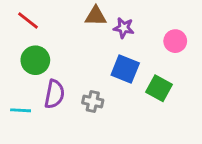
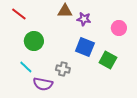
green circle: (35, 60) -> (34, 41), moved
purple semicircle: (54, 94) -> (43, 84), moved, turned 90
cyan line: (21, 110) -> (26, 67), moved, turned 40

